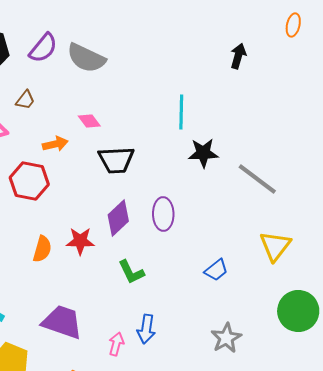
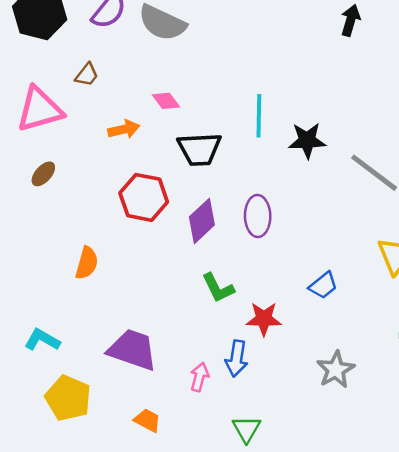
cyan line: (181, 112) -> (259, 116), moved
red hexagon: (29, 181) -> (144, 197), moved
red star: (80, 241) -> (264, 319), moved
orange semicircle: (42, 249) -> (87, 263), moved

